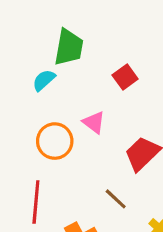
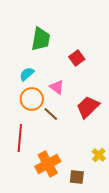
cyan semicircle: (44, 80) -> (27, 74), moved
brown line: (116, 199) -> (51, 114), moved

